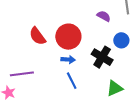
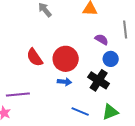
blue circle: (121, 40) -> (111, 59), moved
blue line: (72, 81) -> (80, 112), moved, turned -42

